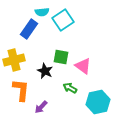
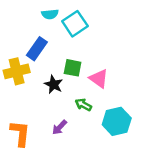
blue rectangle: (29, 29) -> (37, 49), moved
orange L-shape: (21, 90) -> (20, 133), moved
purple arrow: (41, 107) -> (59, 127), moved

